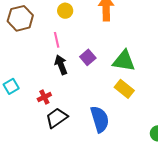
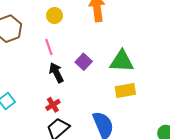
yellow rectangle: (124, 89) -> (125, 90), turned -42
red cross: (44, 97) -> (53, 105), moved

